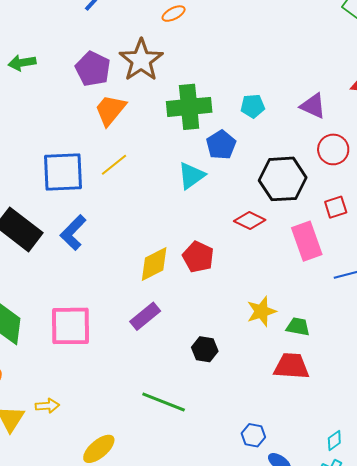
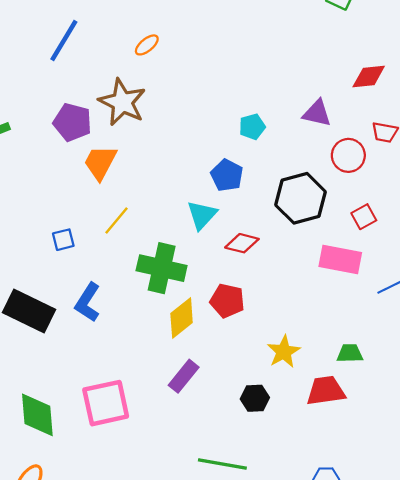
green cross: (189, 107) -> (162, 268), moved, turned 30
blue square: (63, 172) -> (63, 240), size x0.5
red diamond: (250, 220) -> (242, 243), moved
pink rectangle: (307, 241) -> (340, 260), turned -48
yellow star: (261, 311) -> (284, 352), moved
red trapezoid: (291, 366) -> (326, 391), moved

